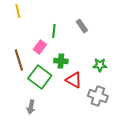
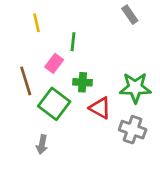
yellow line: (18, 11) -> (37, 23), moved
gray rectangle: (82, 26) -> (130, 15), moved
green star: (100, 65) -> (135, 88), size x1.6

